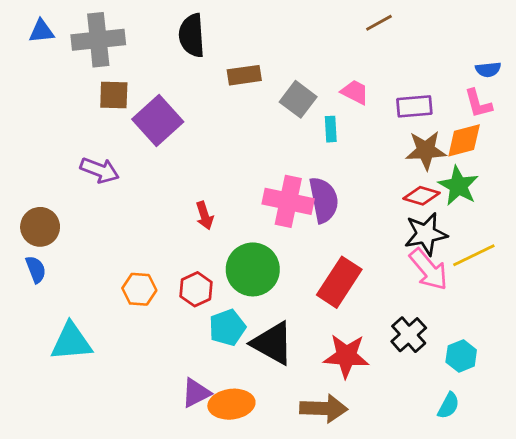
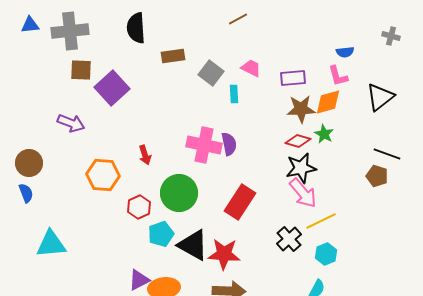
brown line: (379, 23) -> (238, 19), moved
green star: (458, 186) -> (324, 134), size x0.7
purple semicircle: (324, 200) -> (229, 144), size x0.7
yellow line: (474, 255) -> (321, 221), moved
orange hexagon: (139, 289) -> (103, 175), moved, size x1.4
red star: (346, 356) -> (224, 254), moved

